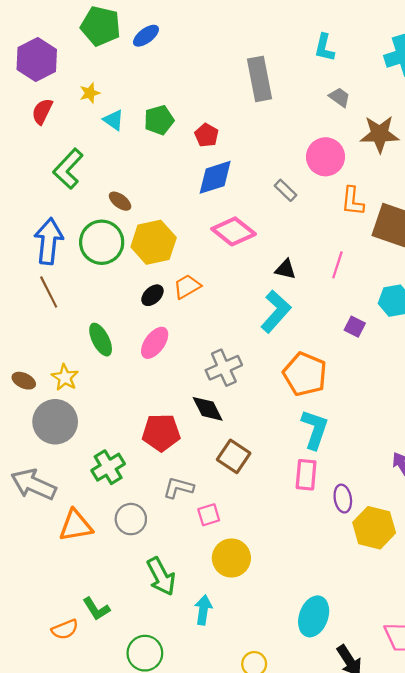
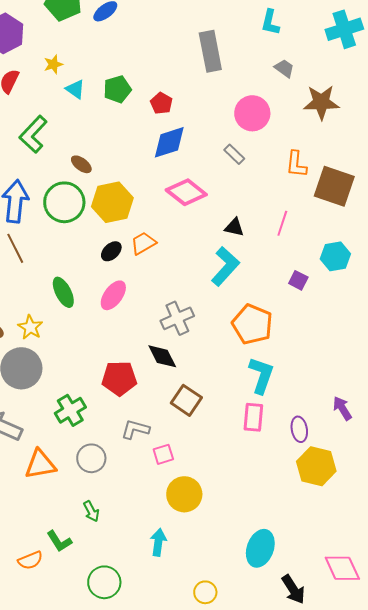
pink circle: (325, 157) -> (252, 113), moved
purple ellipse: (343, 499) -> (299, 429), moved
green arrow: (161, 576) -> (91, 511), moved, size x0.6

